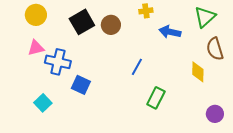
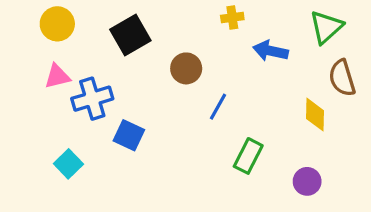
brown circle: (111, 25) -> (186, 68), moved
blue cross: (58, 62) -> (92, 99), turned -30
purple circle: (215, 114) -> (307, 181), moved

